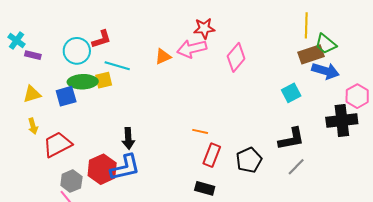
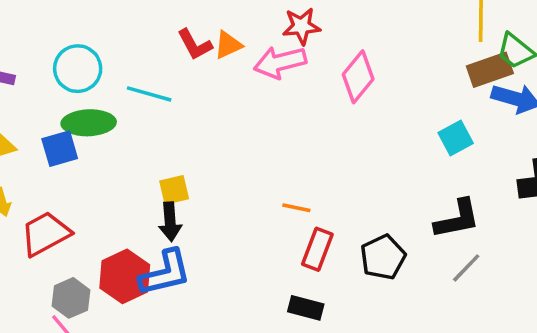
red L-shape: (101, 39) -> (195, 45), moved, turned 80
orange triangle: (163, 56) -> (228, 45), moved
yellow square: (104, 80) -> (174, 190), moved

